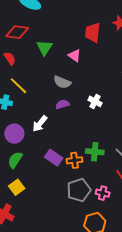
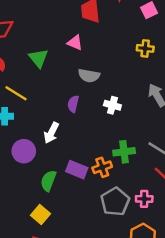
green triangle: (44, 48) -> (38, 58), moved
gray semicircle: (62, 82) -> (89, 76), moved
white cross: (95, 101) -> (112, 105), moved
purple semicircle: (62, 104) -> (73, 104), turned -48
green semicircle: (15, 160) -> (48, 181), moved

